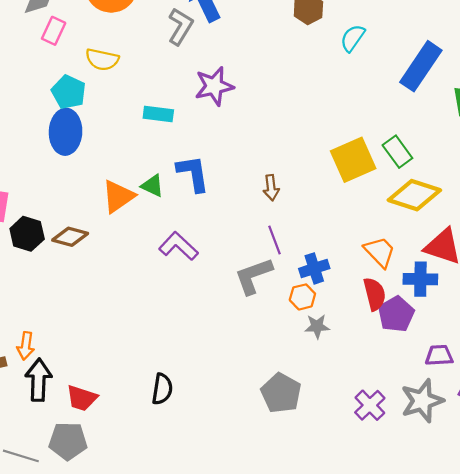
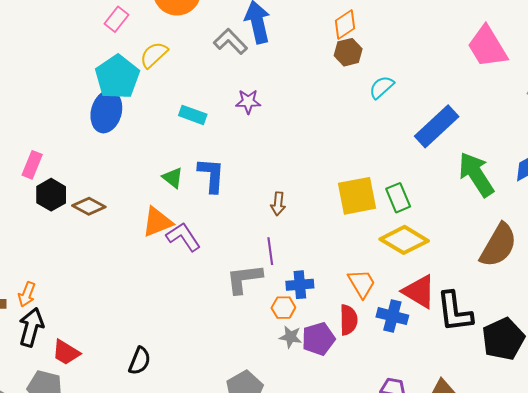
gray L-shape: (180, 26) -> (230, 41), turned -88
yellow semicircle: (102, 60) -> (154, 55), turned 112
purple star: (214, 86) -> (248, 102), size x0.7
cyan pentagon: (69, 92) -> (117, 77), size x1.4
orange triangle: (118, 196) -> (157, 222), moved
purple pentagon: (396, 314) -> (318, 339), moved

